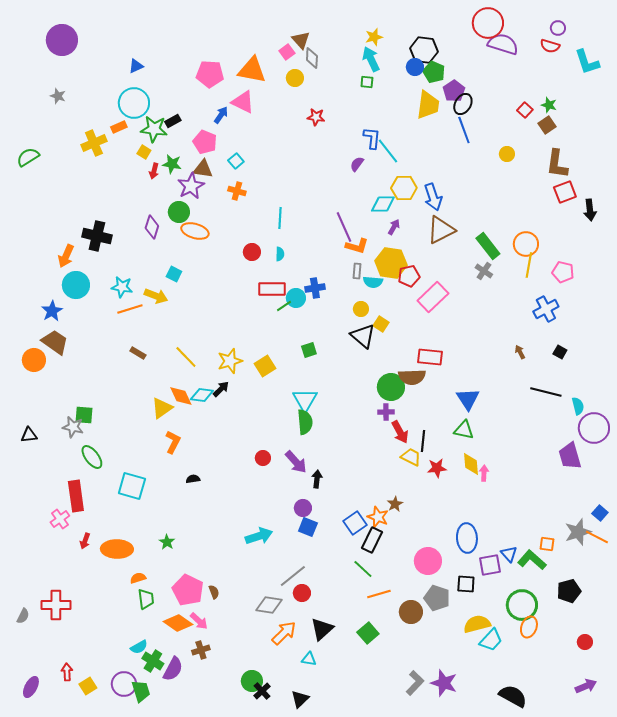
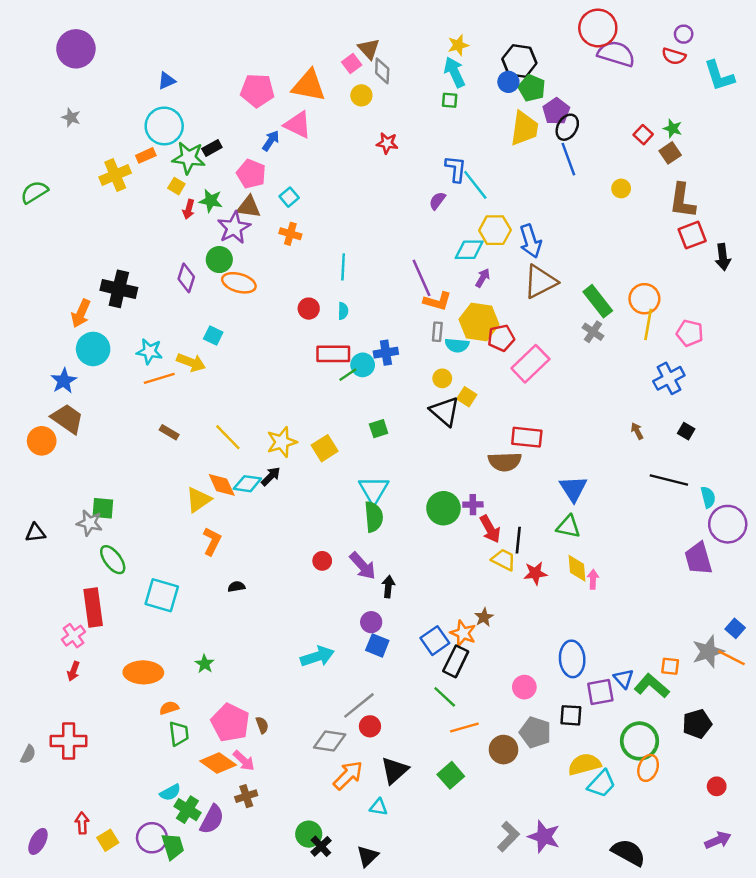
green circle: (391, 387) -> (443, 508), moved
red arrow: (85, 541) -> (74, 671), moved
pink circle: (428, 561) -> (524, 687), size x0.7

